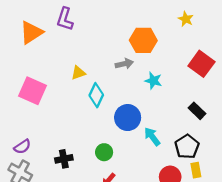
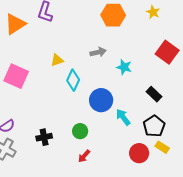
orange hexagon: (143, 40) -> (113, 15), moved
black rectangle: (197, 111) -> (154, 94), moved
yellow rectangle: (196, 170) -> (162, 147), turned -48

